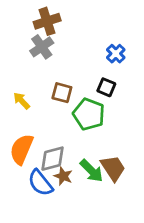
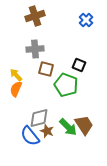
gray cross: (42, 47) -> (35, 49), moved, turned 30
blue cross: (116, 54) -> (86, 20), moved
orange semicircle: (22, 149) -> (16, 89), moved, size x0.7

